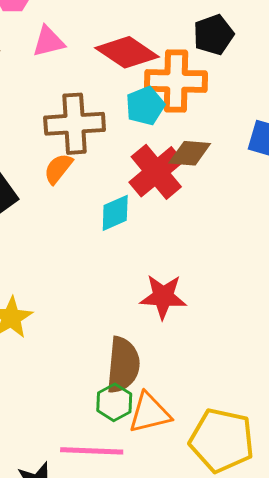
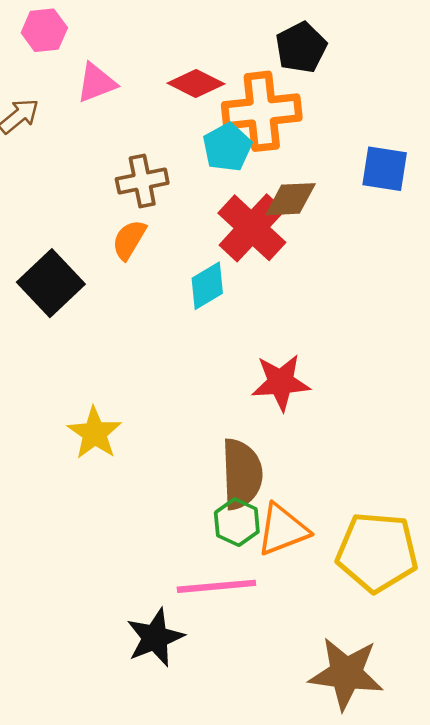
red diamond: (127, 52) -> (196, 84), size x0.7
brown cross: (75, 124) -> (142, 181), size x0.7

